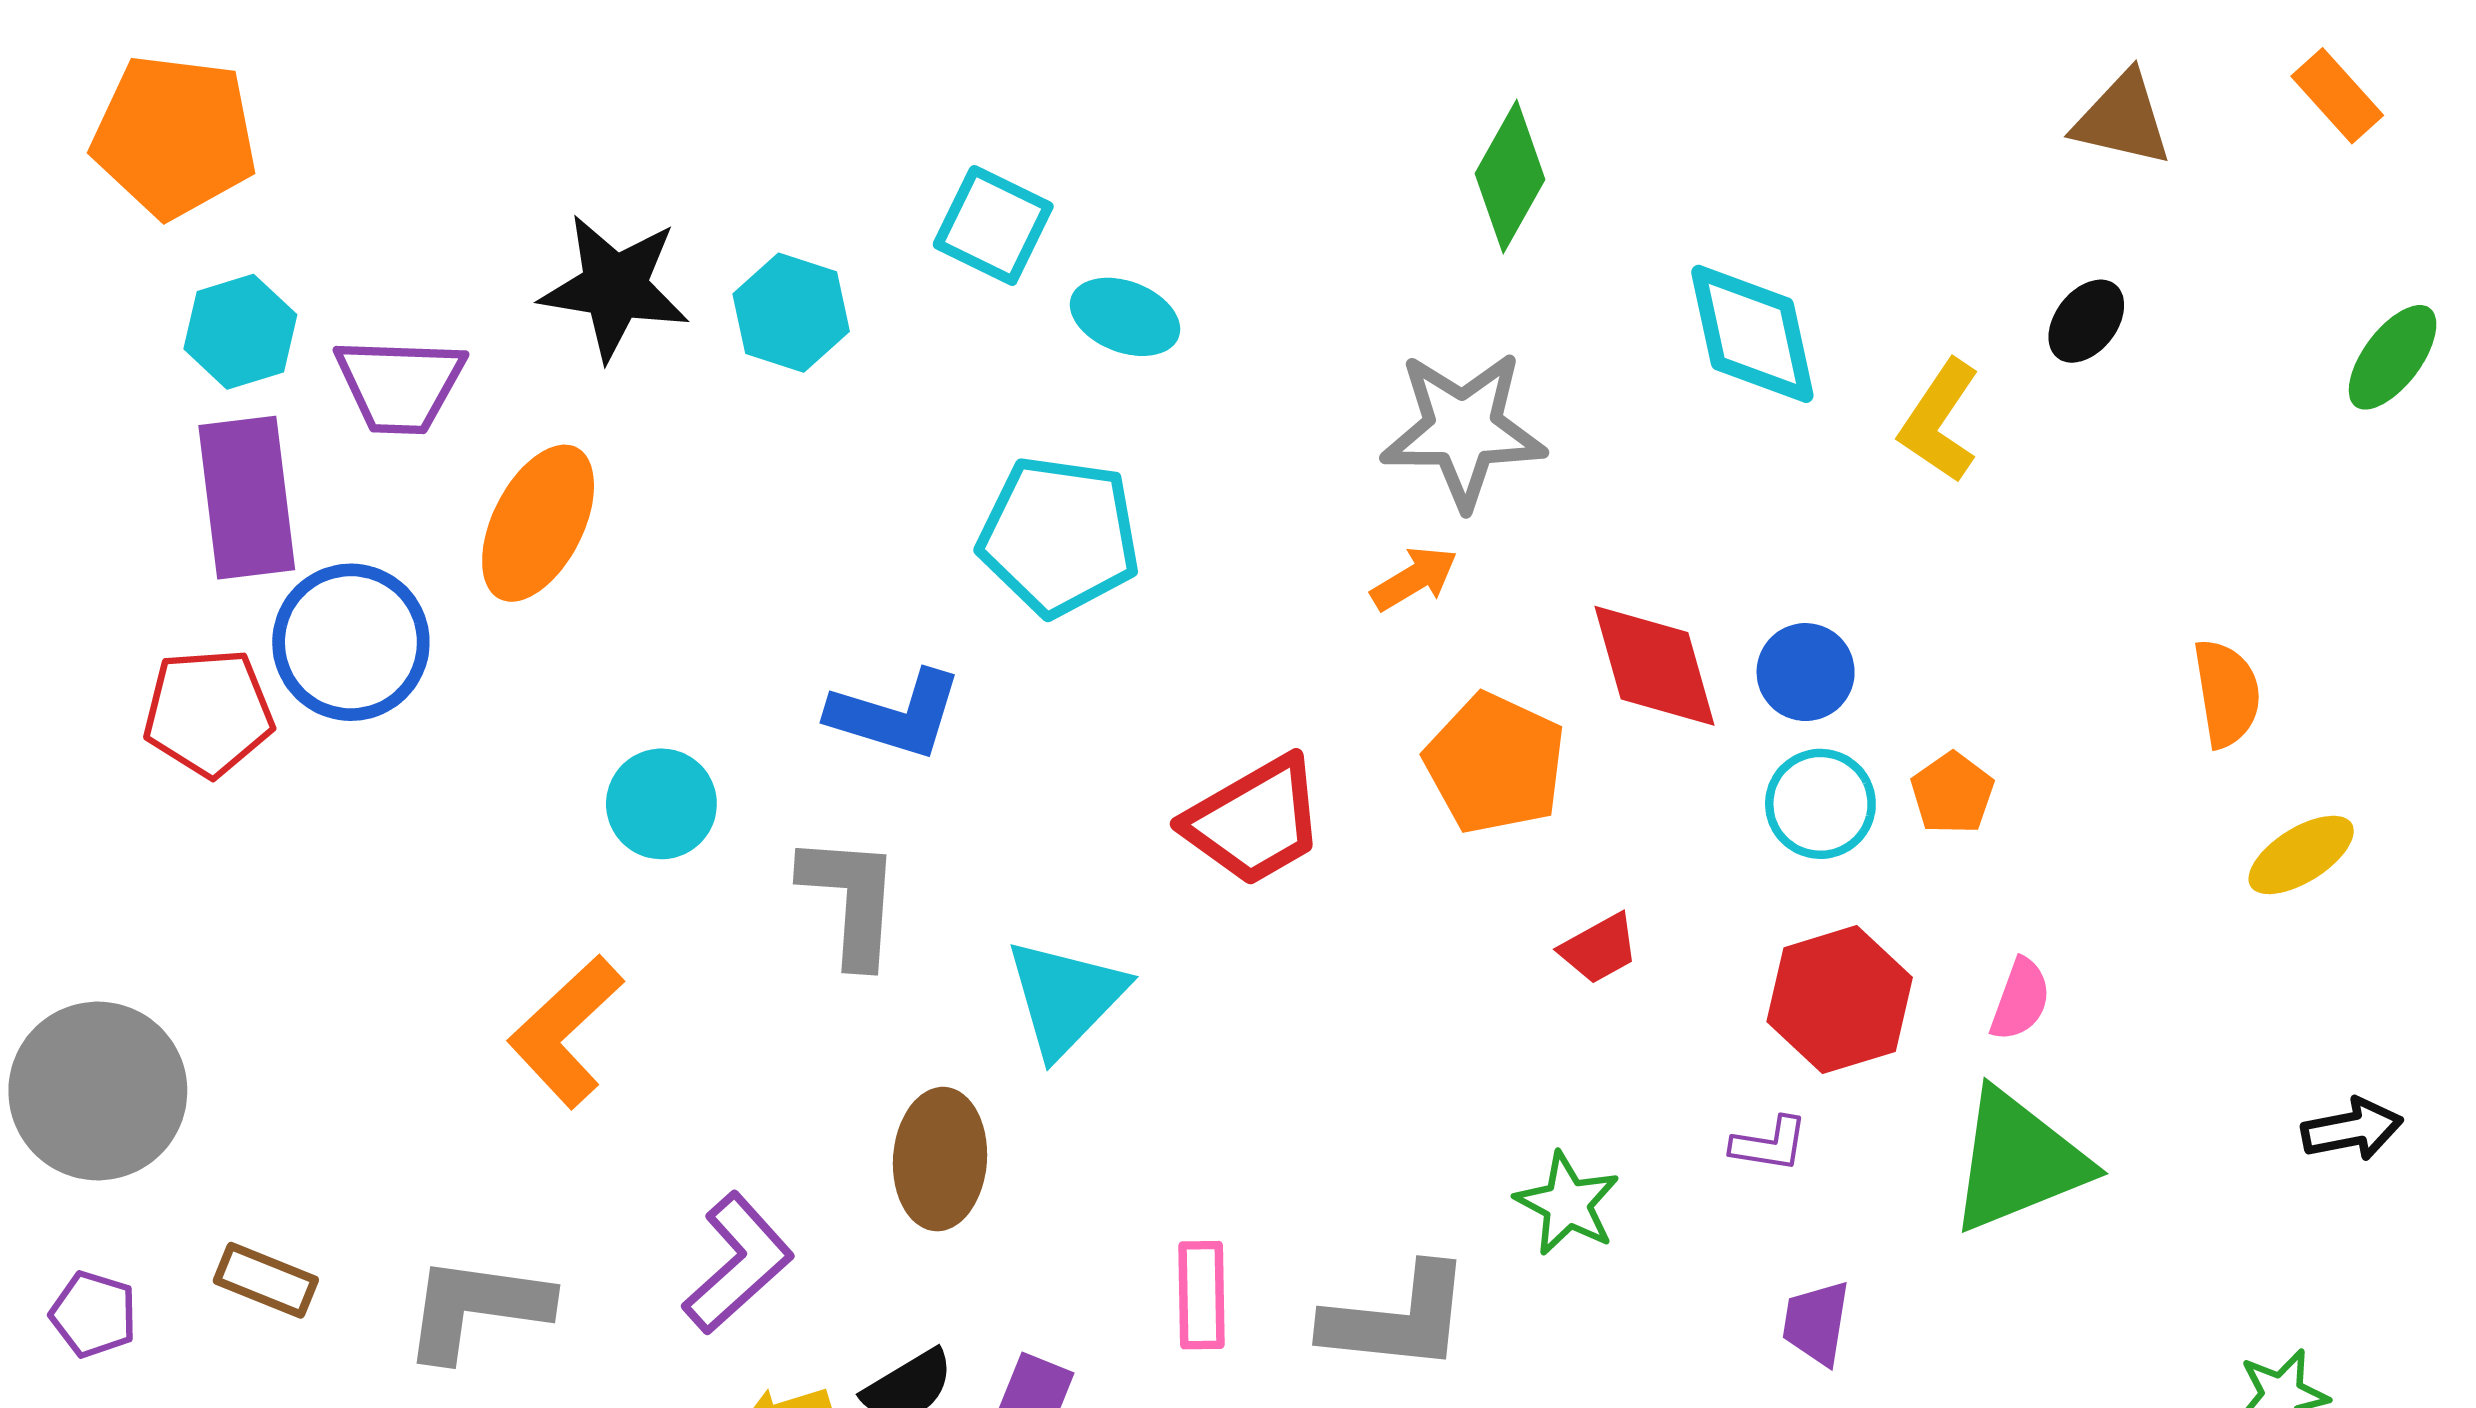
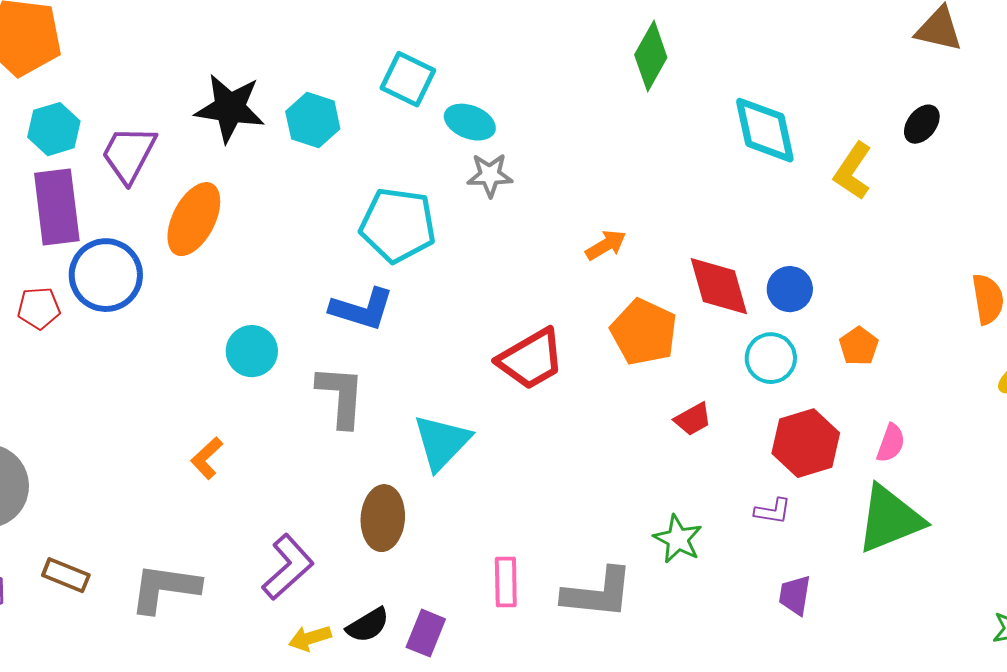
purple trapezoid: (400, 385) -> (129, 154), turned 116
gray star: (1463, 430) -> (490, 175), moved, size x0.6
cyan pentagon: (1059, 536) -> (398, 225), moved
red pentagon: (208, 712) -> (39, 308), size x0.7
cyan circle: (1820, 804) -> (771, 358), moved
orange L-shape: (566, 1031) -> (207, 458), size x0.6

